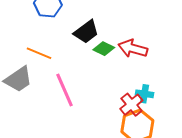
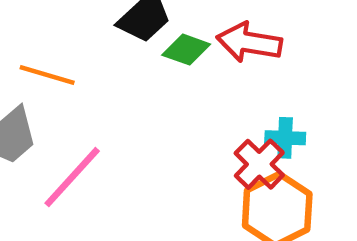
pink line: (65, 90) -> (72, 177), moved, turned 72

